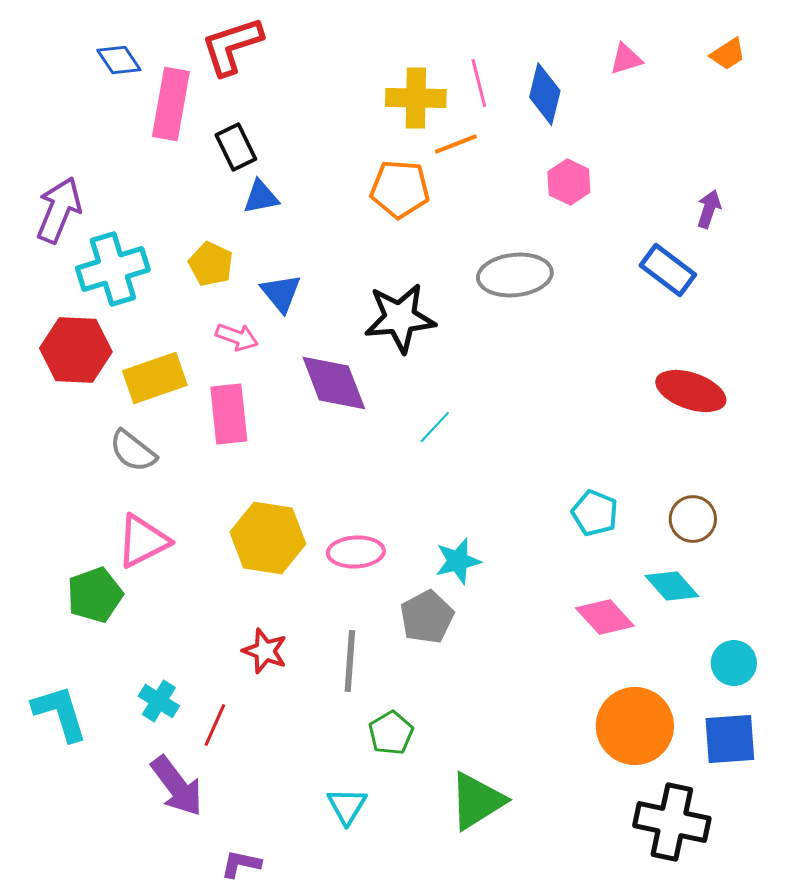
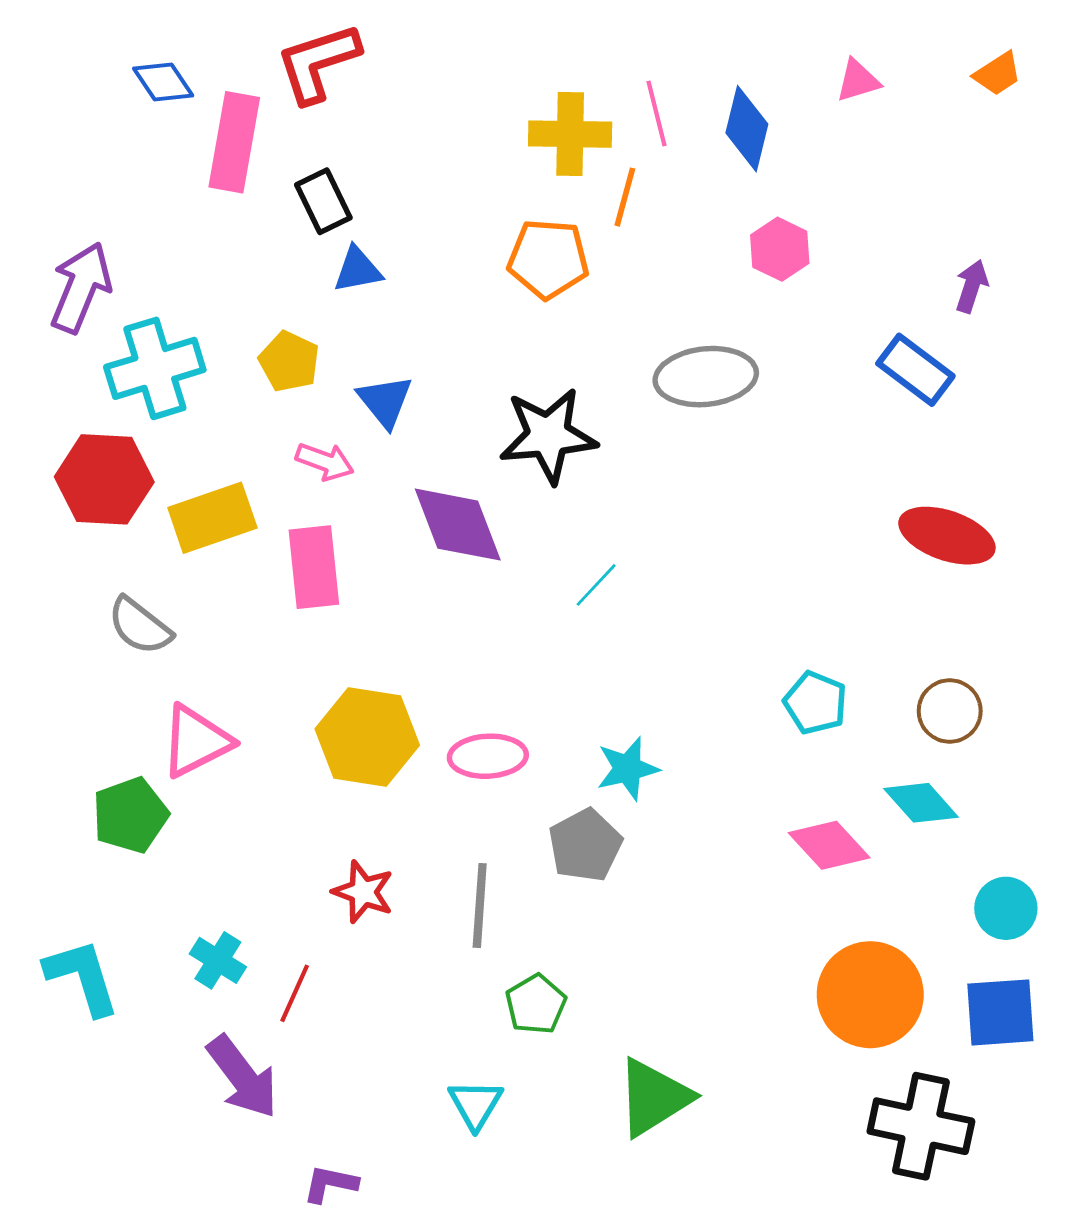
orange line: (456, 144) -> (625, 197), turned -54
gray semicircle: (133, 451) -> (140, 626), moved

